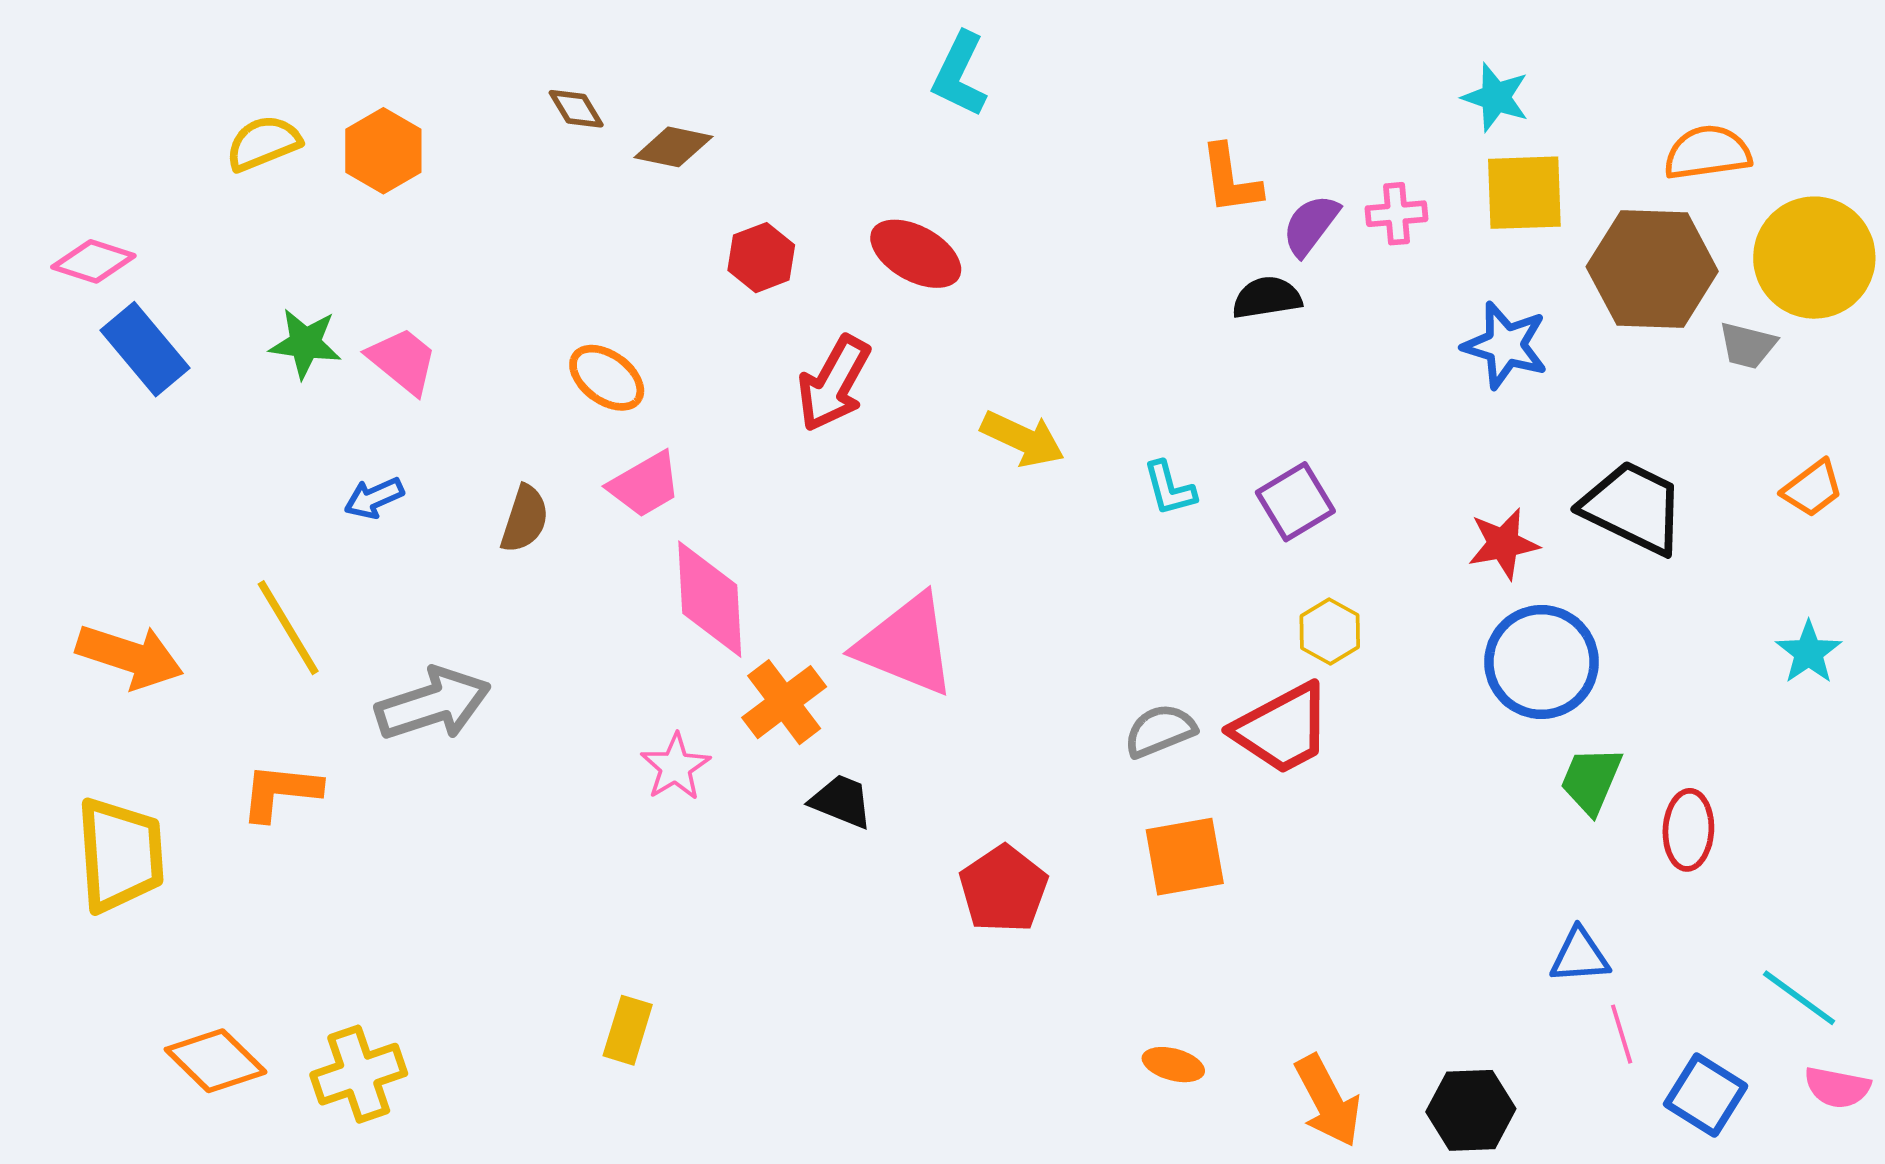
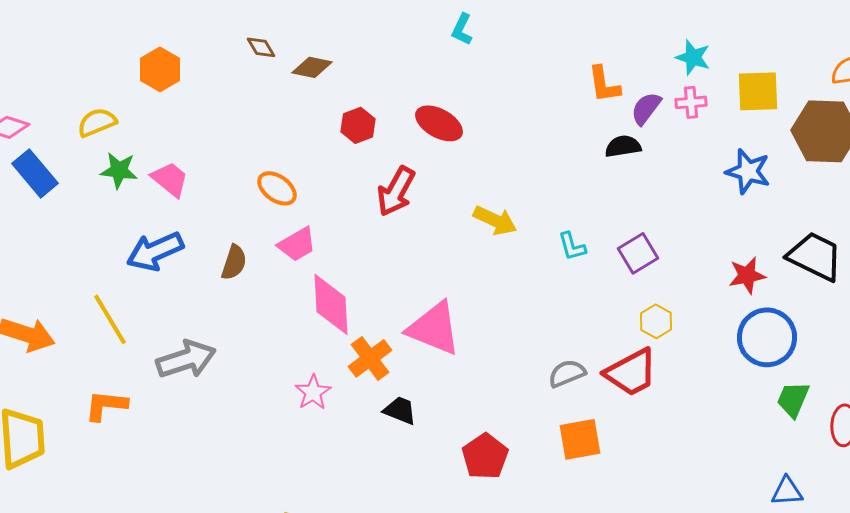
cyan L-shape: (960, 74) -> (462, 29), size x0.7
cyan star: (1496, 97) -> (693, 57), moved
yellow semicircle: (263, 143) -> (97, 122), moved
blue arrow: (374, 498) -> (155, 251), size x1.8

